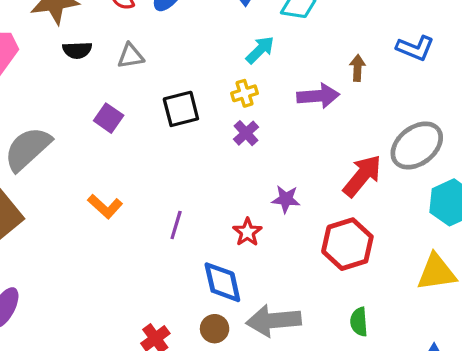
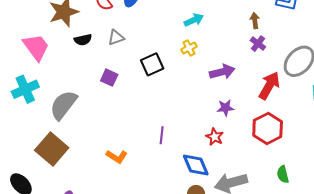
cyan arrow: (260, 50) -> (194, 20), turned 30
purple arrow: (318, 96) -> (222, 72), moved
purple cross: (246, 133) -> (258, 44), moved
orange L-shape: (105, 206) -> (117, 157), moved
red star: (247, 232) -> (215, 137), moved

